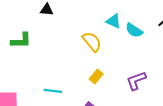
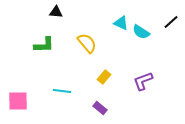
green L-shape: (21, 41) -> (44, 45), moved
yellow semicircle: (92, 42) -> (87, 43), moved

